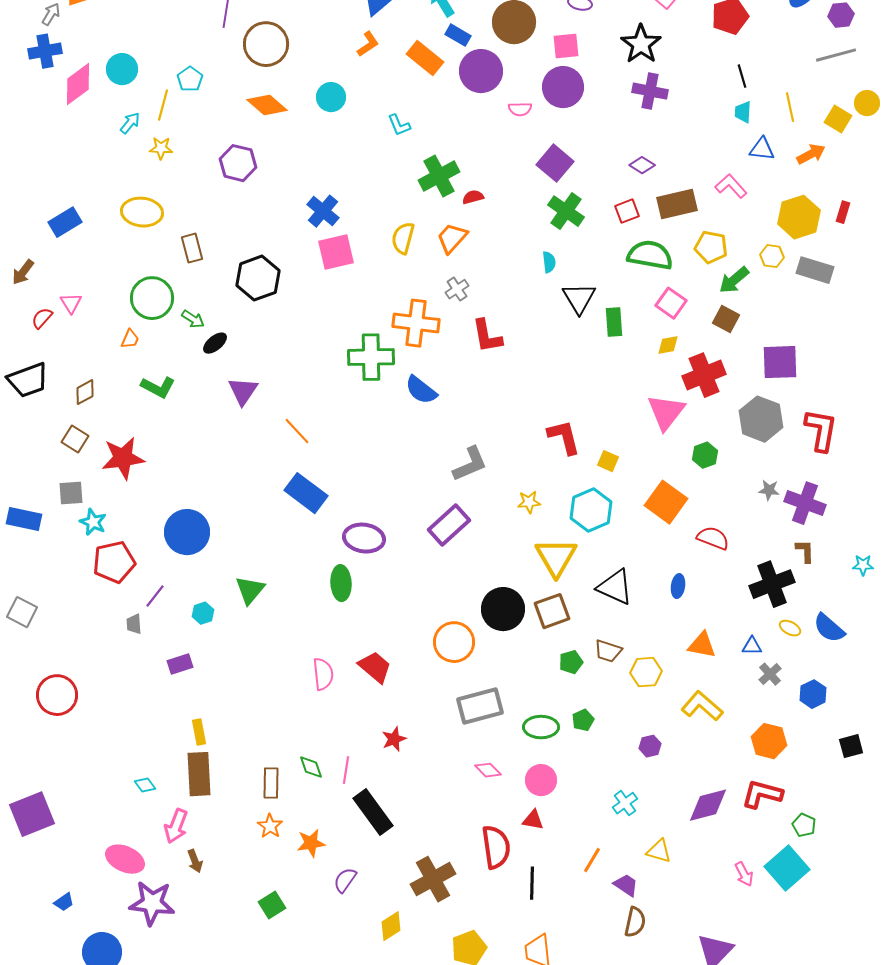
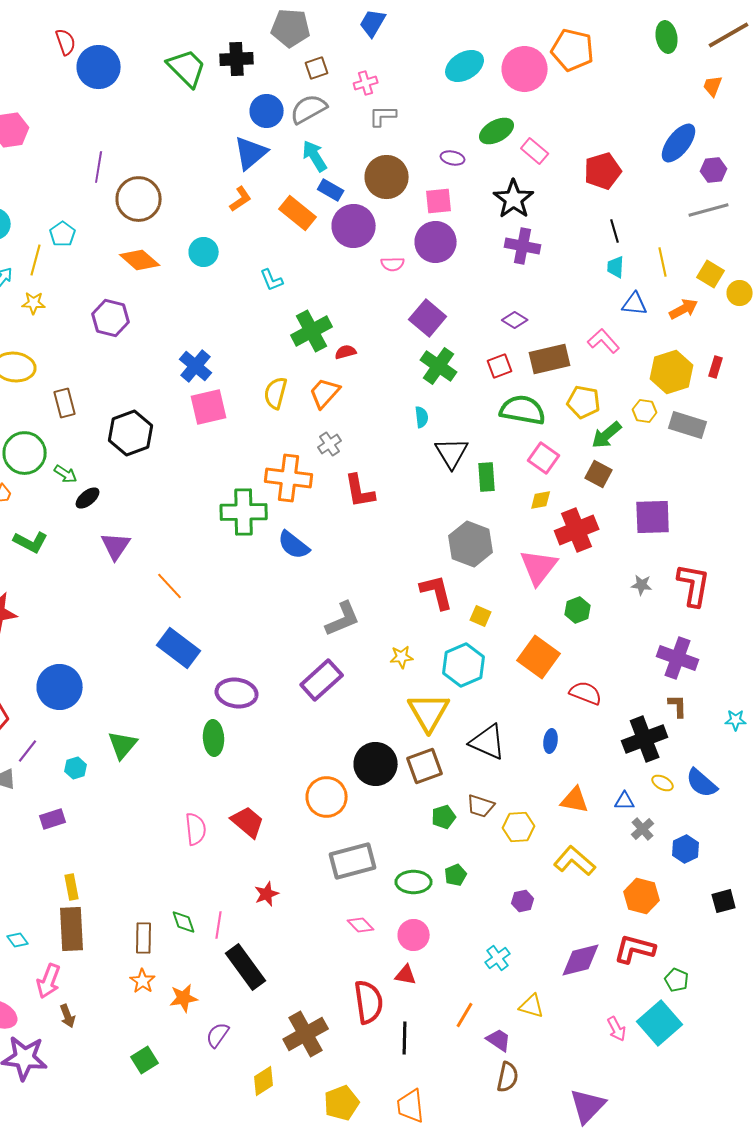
yellow circle: (867, 103) -> (740, 293), moved
gray hexagon: (761, 419) -> (471, 544), moved
gray star: (769, 490) -> (642, 585), moved

